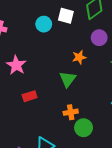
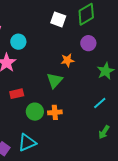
cyan circle: (44, 24) -> (18, 42), moved
green circle: (84, 128) -> (35, 112), moved

